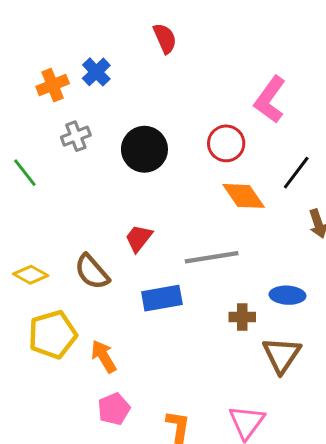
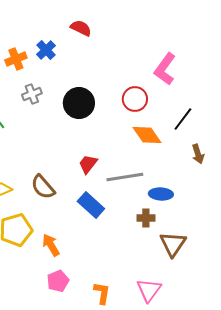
red semicircle: (165, 38) -> (81, 28), moved, turned -40
red trapezoid: (139, 238) -> (88, 164), moved
blue ellipse: (287, 295) -> (161, 194), moved
blue rectangle: (162, 298) -> (91, 205), turned 52

